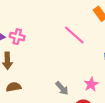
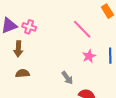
pink star: (91, 84) -> (89, 56), moved

